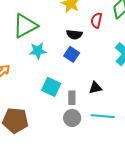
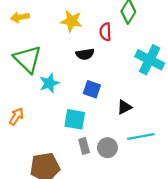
green triangle: (25, 26) -> (28, 59), turned -32
blue square: (72, 54) -> (92, 89), moved
gray rectangle: (72, 98) -> (84, 146), moved

